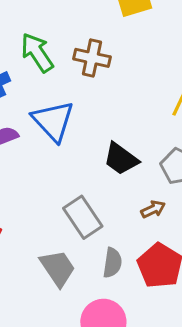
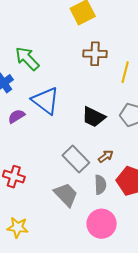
brown cross: (92, 58) -> (95, 54), moved
brown arrow: (153, 209) -> (106, 156), moved

